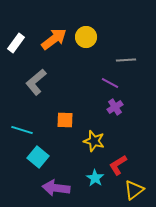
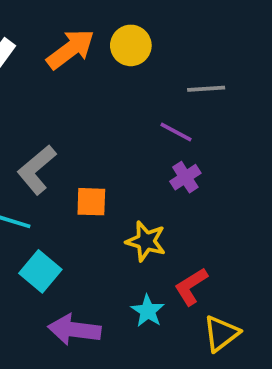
gray L-shape: (36, 82) -> (37, 170), moved

